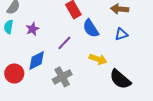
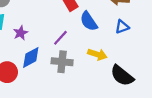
purple star: (32, 29) -> (21, 33), moved
gray cross: (62, 77) -> (62, 62), moved, turned 36

